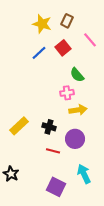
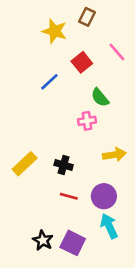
brown rectangle: (67, 21) -> (87, 17), moved
blue line: (39, 53) -> (49, 82), moved
yellow arrow: (78, 110) -> (114, 155), moved
purple circle: (75, 139) -> (104, 196), moved
black star: (11, 174) -> (43, 240), moved

